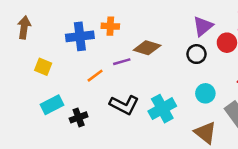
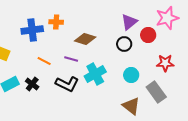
purple line: (122, 62) -> (71, 59), moved, turned 32
orange line: (95, 76) -> (44, 61), turned 64
cyan cross: (162, 109) -> (95, 74), moved
black cross: (79, 117) -> (32, 84), moved, turned -32

